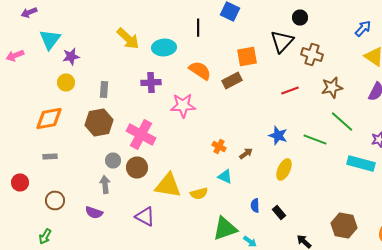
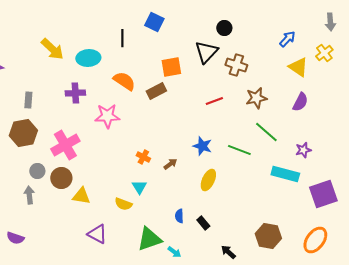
pink cross: (141, 134) -> (65, 145), turned 32
cyan triangle: (225, 176) -> (139, 187), moved, turned 35
yellow triangle: (168, 186) -> (81, 196), moved, size x0.7
yellow semicircle: (199, 194) -> (123, 204), turned 36
purple semicircle: (94, 212) -> (15, 238), moved
purple triangle: (145, 216) -> (97, 234), moved

